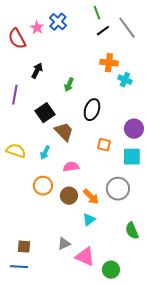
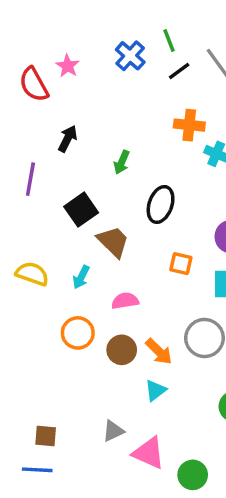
blue cross: (58, 22) -> (130, 56), moved

